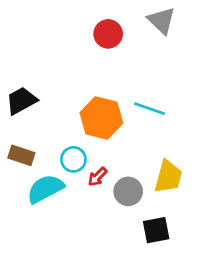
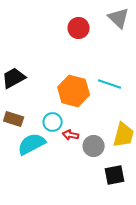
red arrow: (97, 177) -> (71, 135), turned 56

